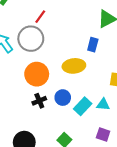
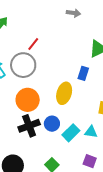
yellow ellipse: (74, 66) -> (64, 93), turned -70
black cross: (39, 101) -> (29, 126), size x1.5

